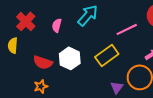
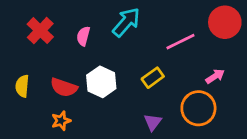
yellow semicircle: (13, 45) -> (22, 86), moved
yellow rectangle: (107, 55) -> (153, 78), size x0.7
purple triangle: (117, 87) -> (153, 122), moved

